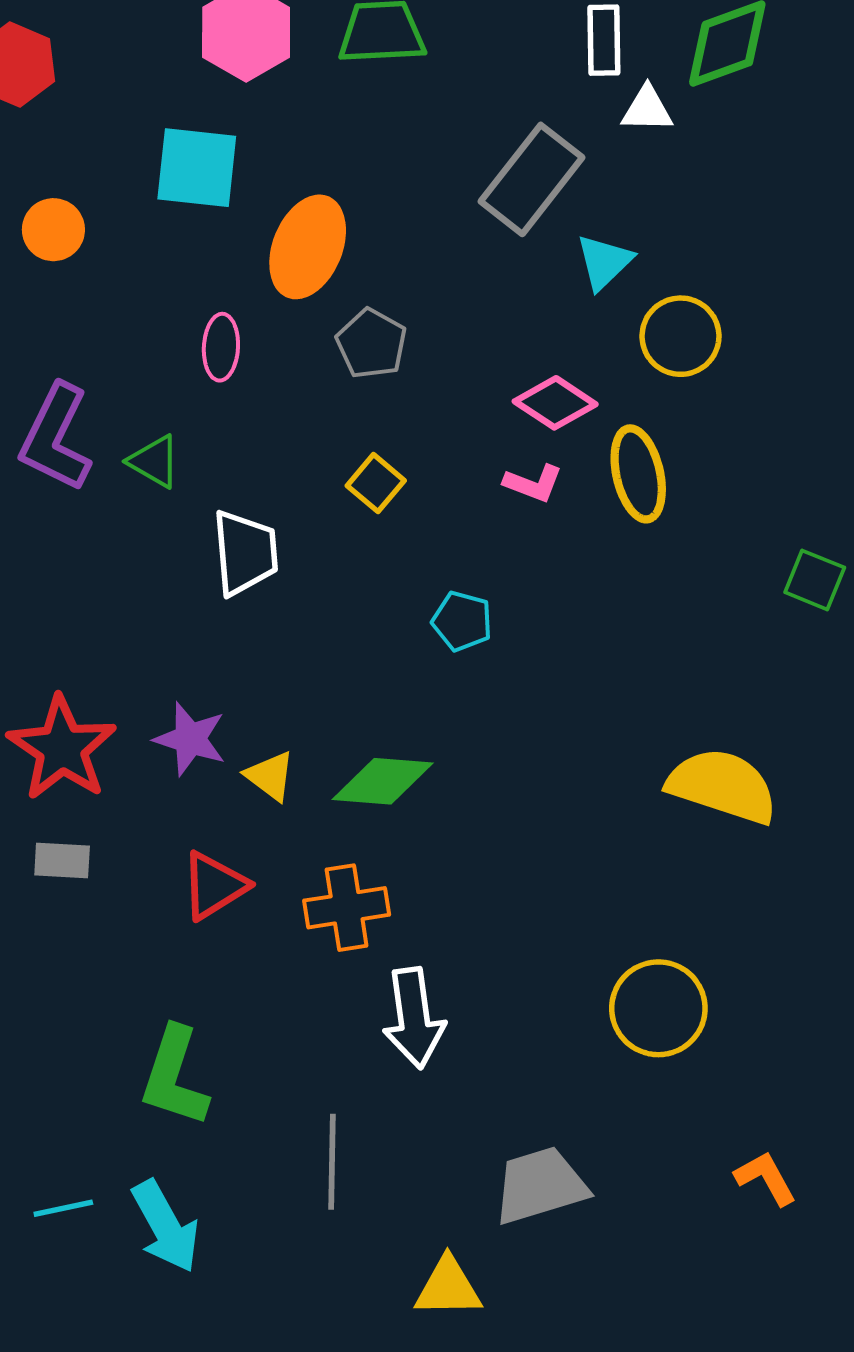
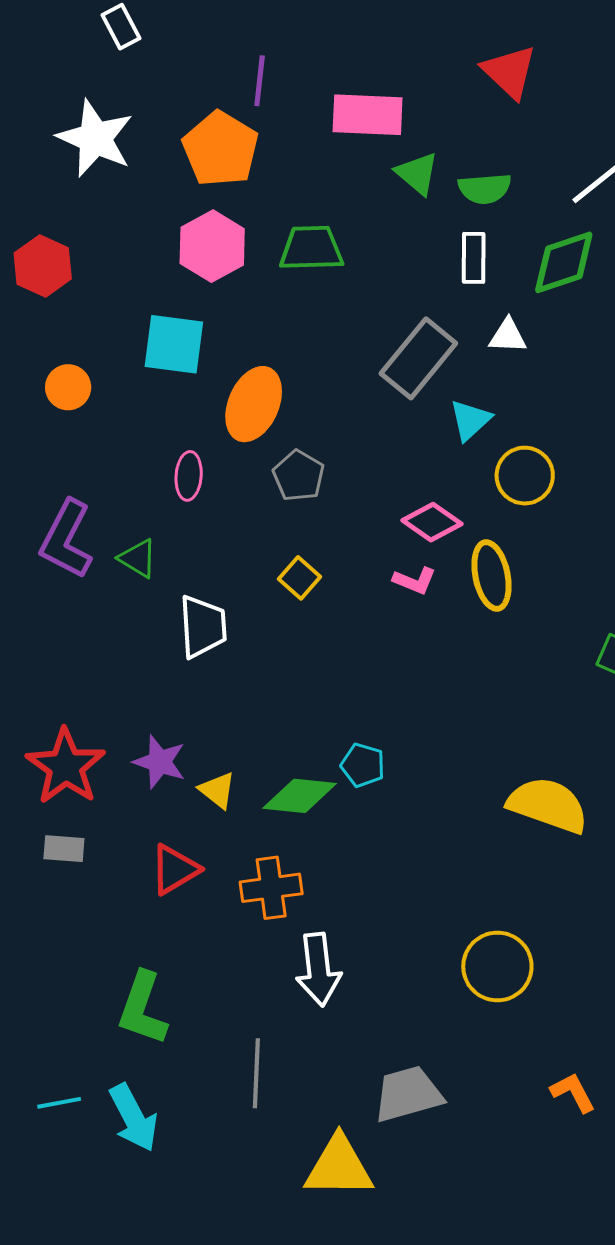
white triangle: (647, 109) -> (508, 336), moved
cyan pentagon: (462, 621) -> (363, 765), moved
yellow triangle: (448, 1287) -> (339, 1167), size x1.4

